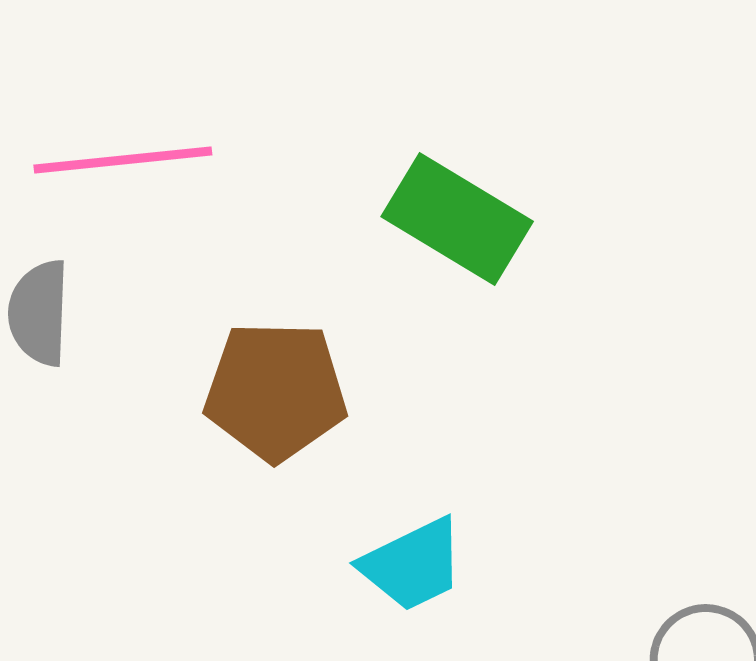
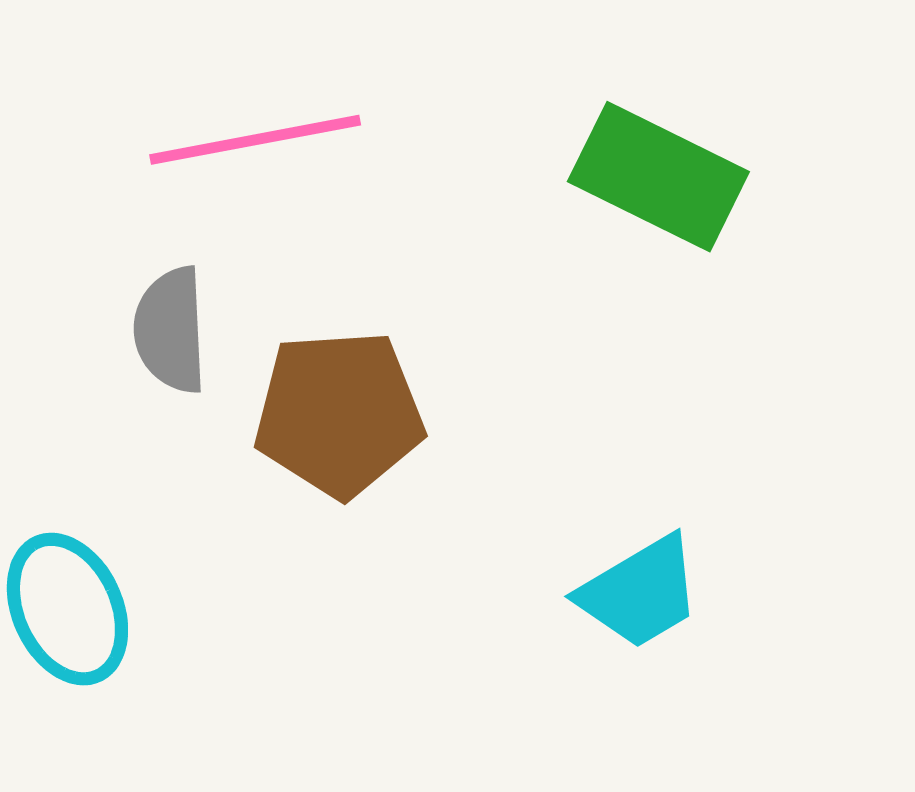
brown pentagon: (276, 391) -> (339, 414), moved

